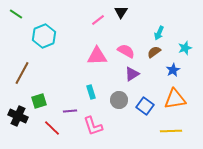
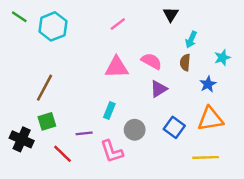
black triangle: (121, 12) -> (171, 14), moved
cyan hexagon: (44, 36) -> (53, 26), moved
brown semicircle: (154, 52) -> (185, 62), turned -48
brown line: (22, 73) -> (44, 88), moved
cyan rectangle: (91, 92) -> (109, 111), turned 40
gray circle: (119, 100) -> (135, 130), moved

